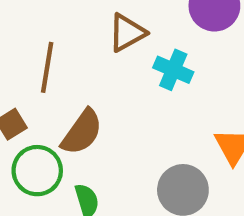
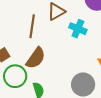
brown line: (47, 67) -> (32, 26), moved

